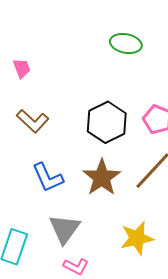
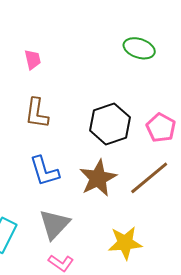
brown L-shape: (33, 121) -> (37, 113), turned 48

